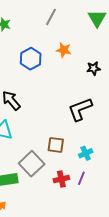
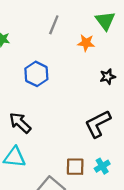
orange star: (64, 50) -> (86, 43), moved
cyan cross: (86, 153) -> (102, 166), moved

